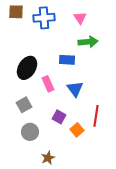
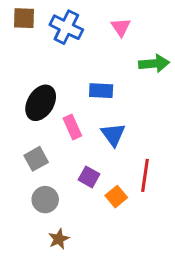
blue cross: (44, 18) -> (66, 27), turned 30
green arrow: (88, 42) -> (154, 63), moved
brown star: (48, 158) -> (59, 239), moved

